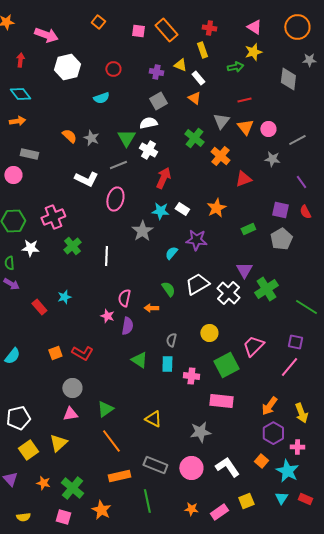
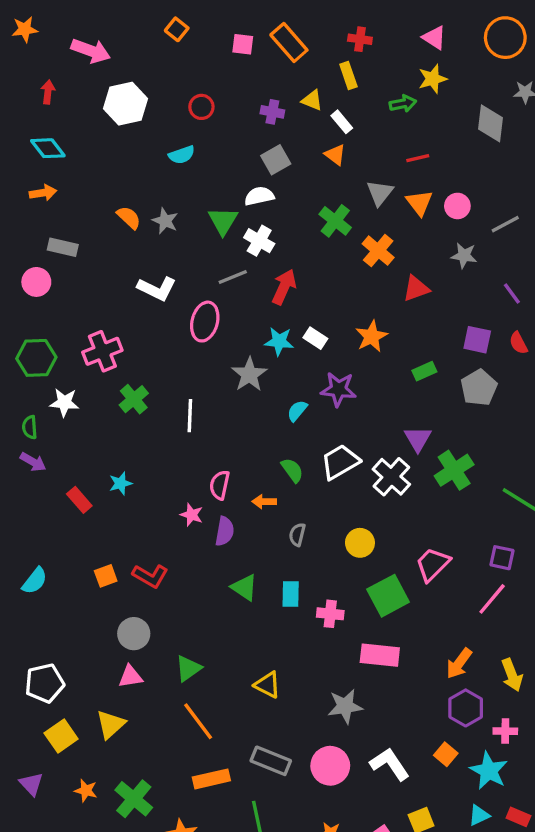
gray line: (118, 165) -> (233, 277), moved
gray semicircle: (171, 340) -> (297, 535), moved
cyan triangle: (281, 498) -> (479, 815), turned 32

